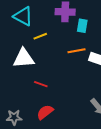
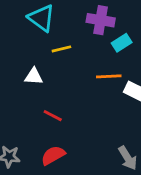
cyan rectangle: (82, 26) -> (122, 43), turned 40
white triangle: (24, 58) -> (34, 76), size x0.6

